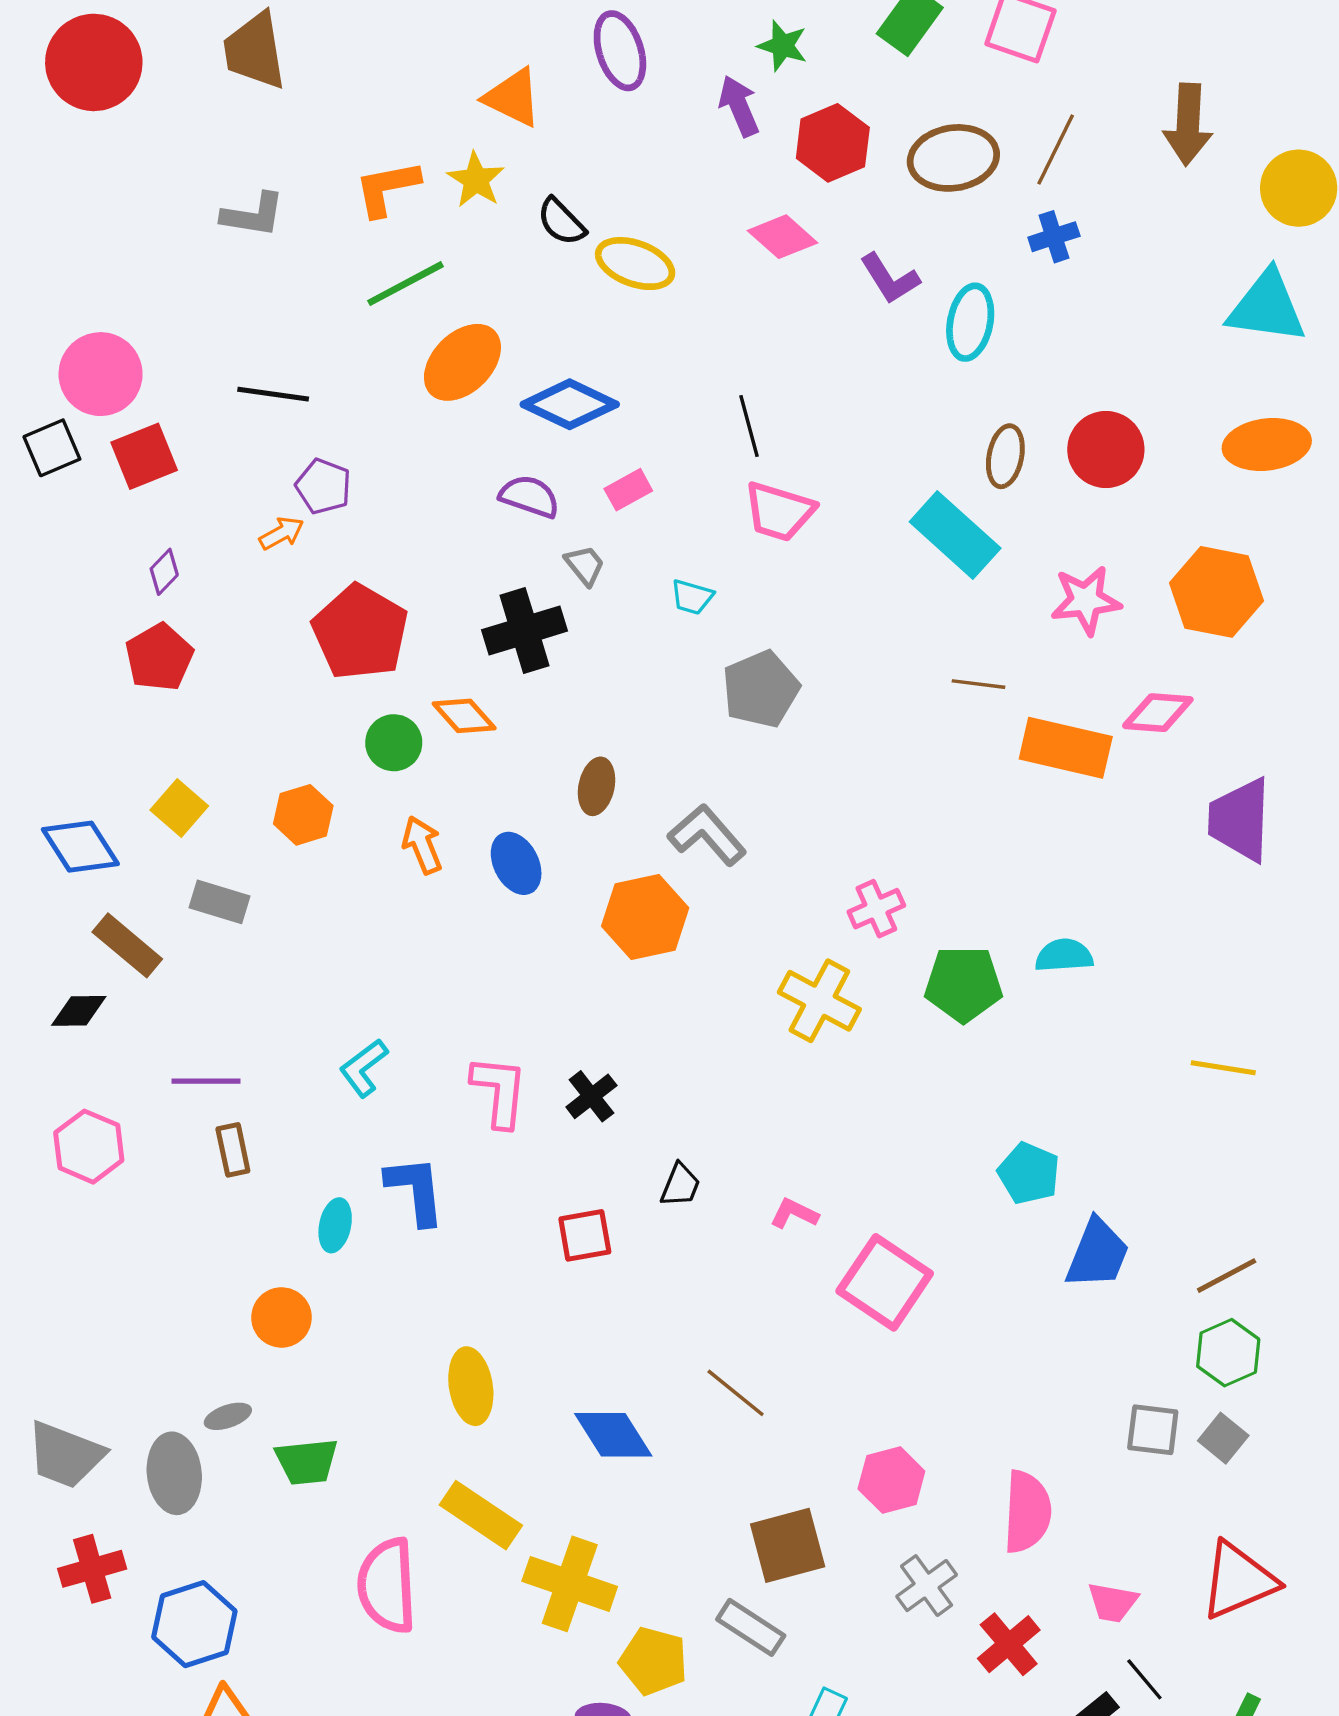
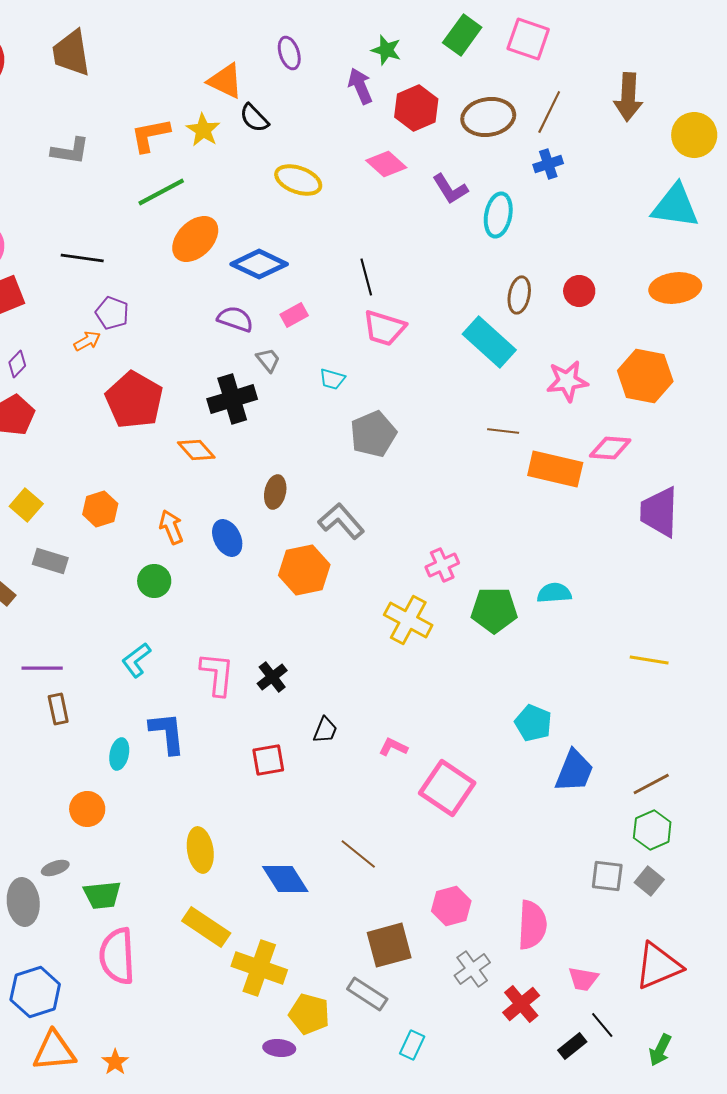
purple ellipse: (620, 51) -> (289, 53), size x0.7
black semicircle: (561, 222) -> (254, 118), moved
red circle: (1106, 450) -> (579, 291), size x0.7
green circle: (394, 743) -> (154, 581), moved
pink semicircle: (387, 1586) -> (117, 956), moved

